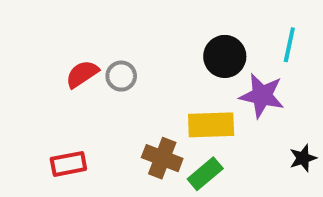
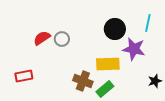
red rectangle: (68, 164) -> (24, 76), moved

